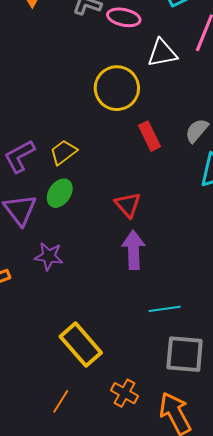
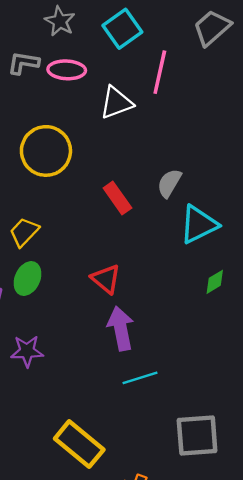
yellow circle: (117, 88) -> (46, 151), moved
cyan line: (165, 309) -> (140, 378), moved

